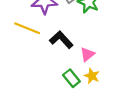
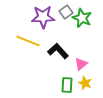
green rectangle: (71, 78) -> (67, 85), turned 42

